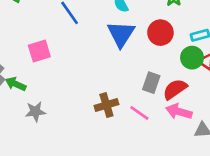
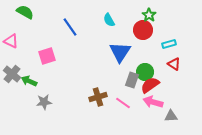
red circle: (160, 33) -> (143, 30), moved
blue triangle: (121, 34) -> (120, 52), moved
green circle: (192, 58) -> (145, 72), moved

